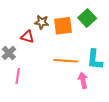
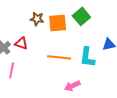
red triangle: (27, 37) -> (21, 43), moved
pink arrow: (83, 80) -> (72, 86), moved, turned -105

